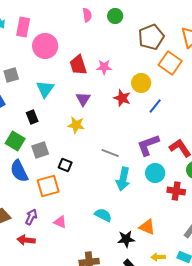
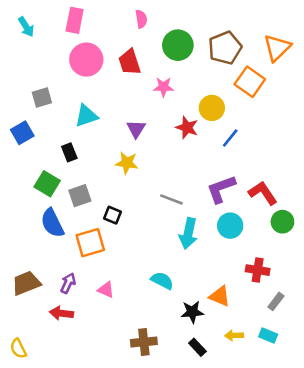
green circle: (115, 16) -> (178, 45), moved, size x1.5
pink rectangle: (23, 27) -> (75, 20), moved
red trapezoid: (78, 65) -> (129, 62), moved
cyan triangle: (45, 89) -> (86, 116), turned 36
red cross: (176, 191) -> (258, 270), moved

